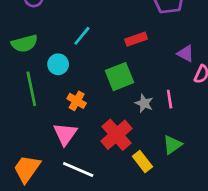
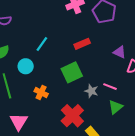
pink line: (170, 99) -> (110, 87), turned -56
pink triangle: (65, 134) -> (19, 122), moved
green triangle: (172, 145) -> (116, 107), moved

